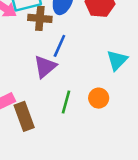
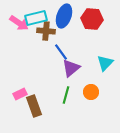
blue line: (59, 46) -> (61, 52), turned -60
purple triangle: (45, 67) -> (71, 68), moved

